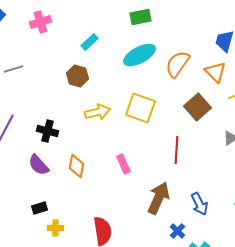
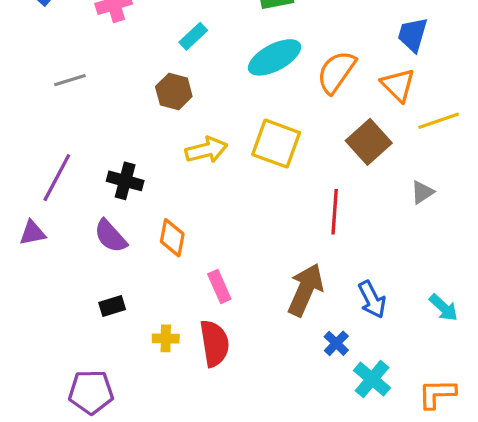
pink rectangle: (124, 164) -> (219, 286), moved
yellow cross: (56, 228) -> (166, 338), moved

